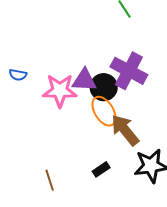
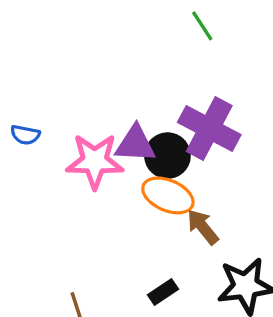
orange ellipse: (104, 111) -> (168, 195), turned -36
brown arrow: (125, 130) -> (203, 227), size x0.7

